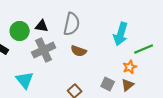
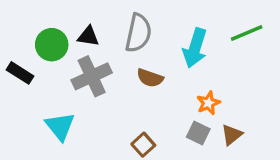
cyan arrow: (121, 34) -> (195, 48), moved
green line: (144, 49) -> (247, 33), moved
orange star: (130, 67) -> (208, 103), moved

